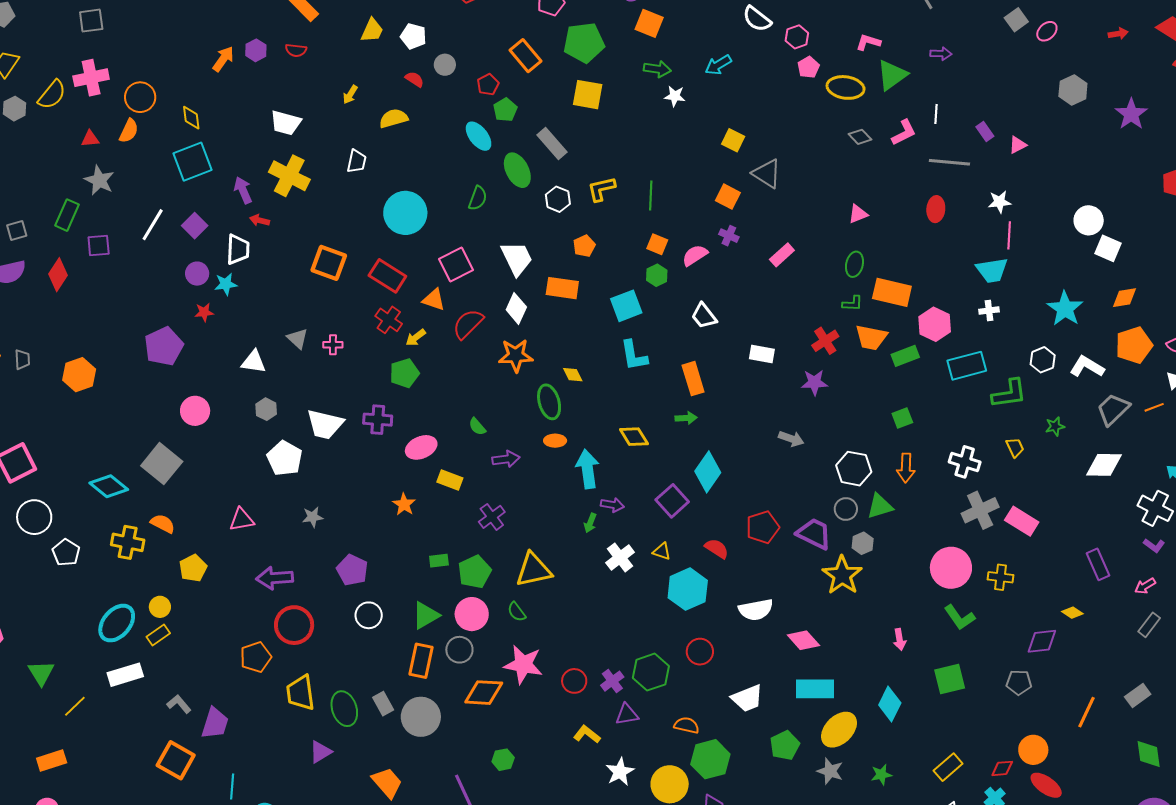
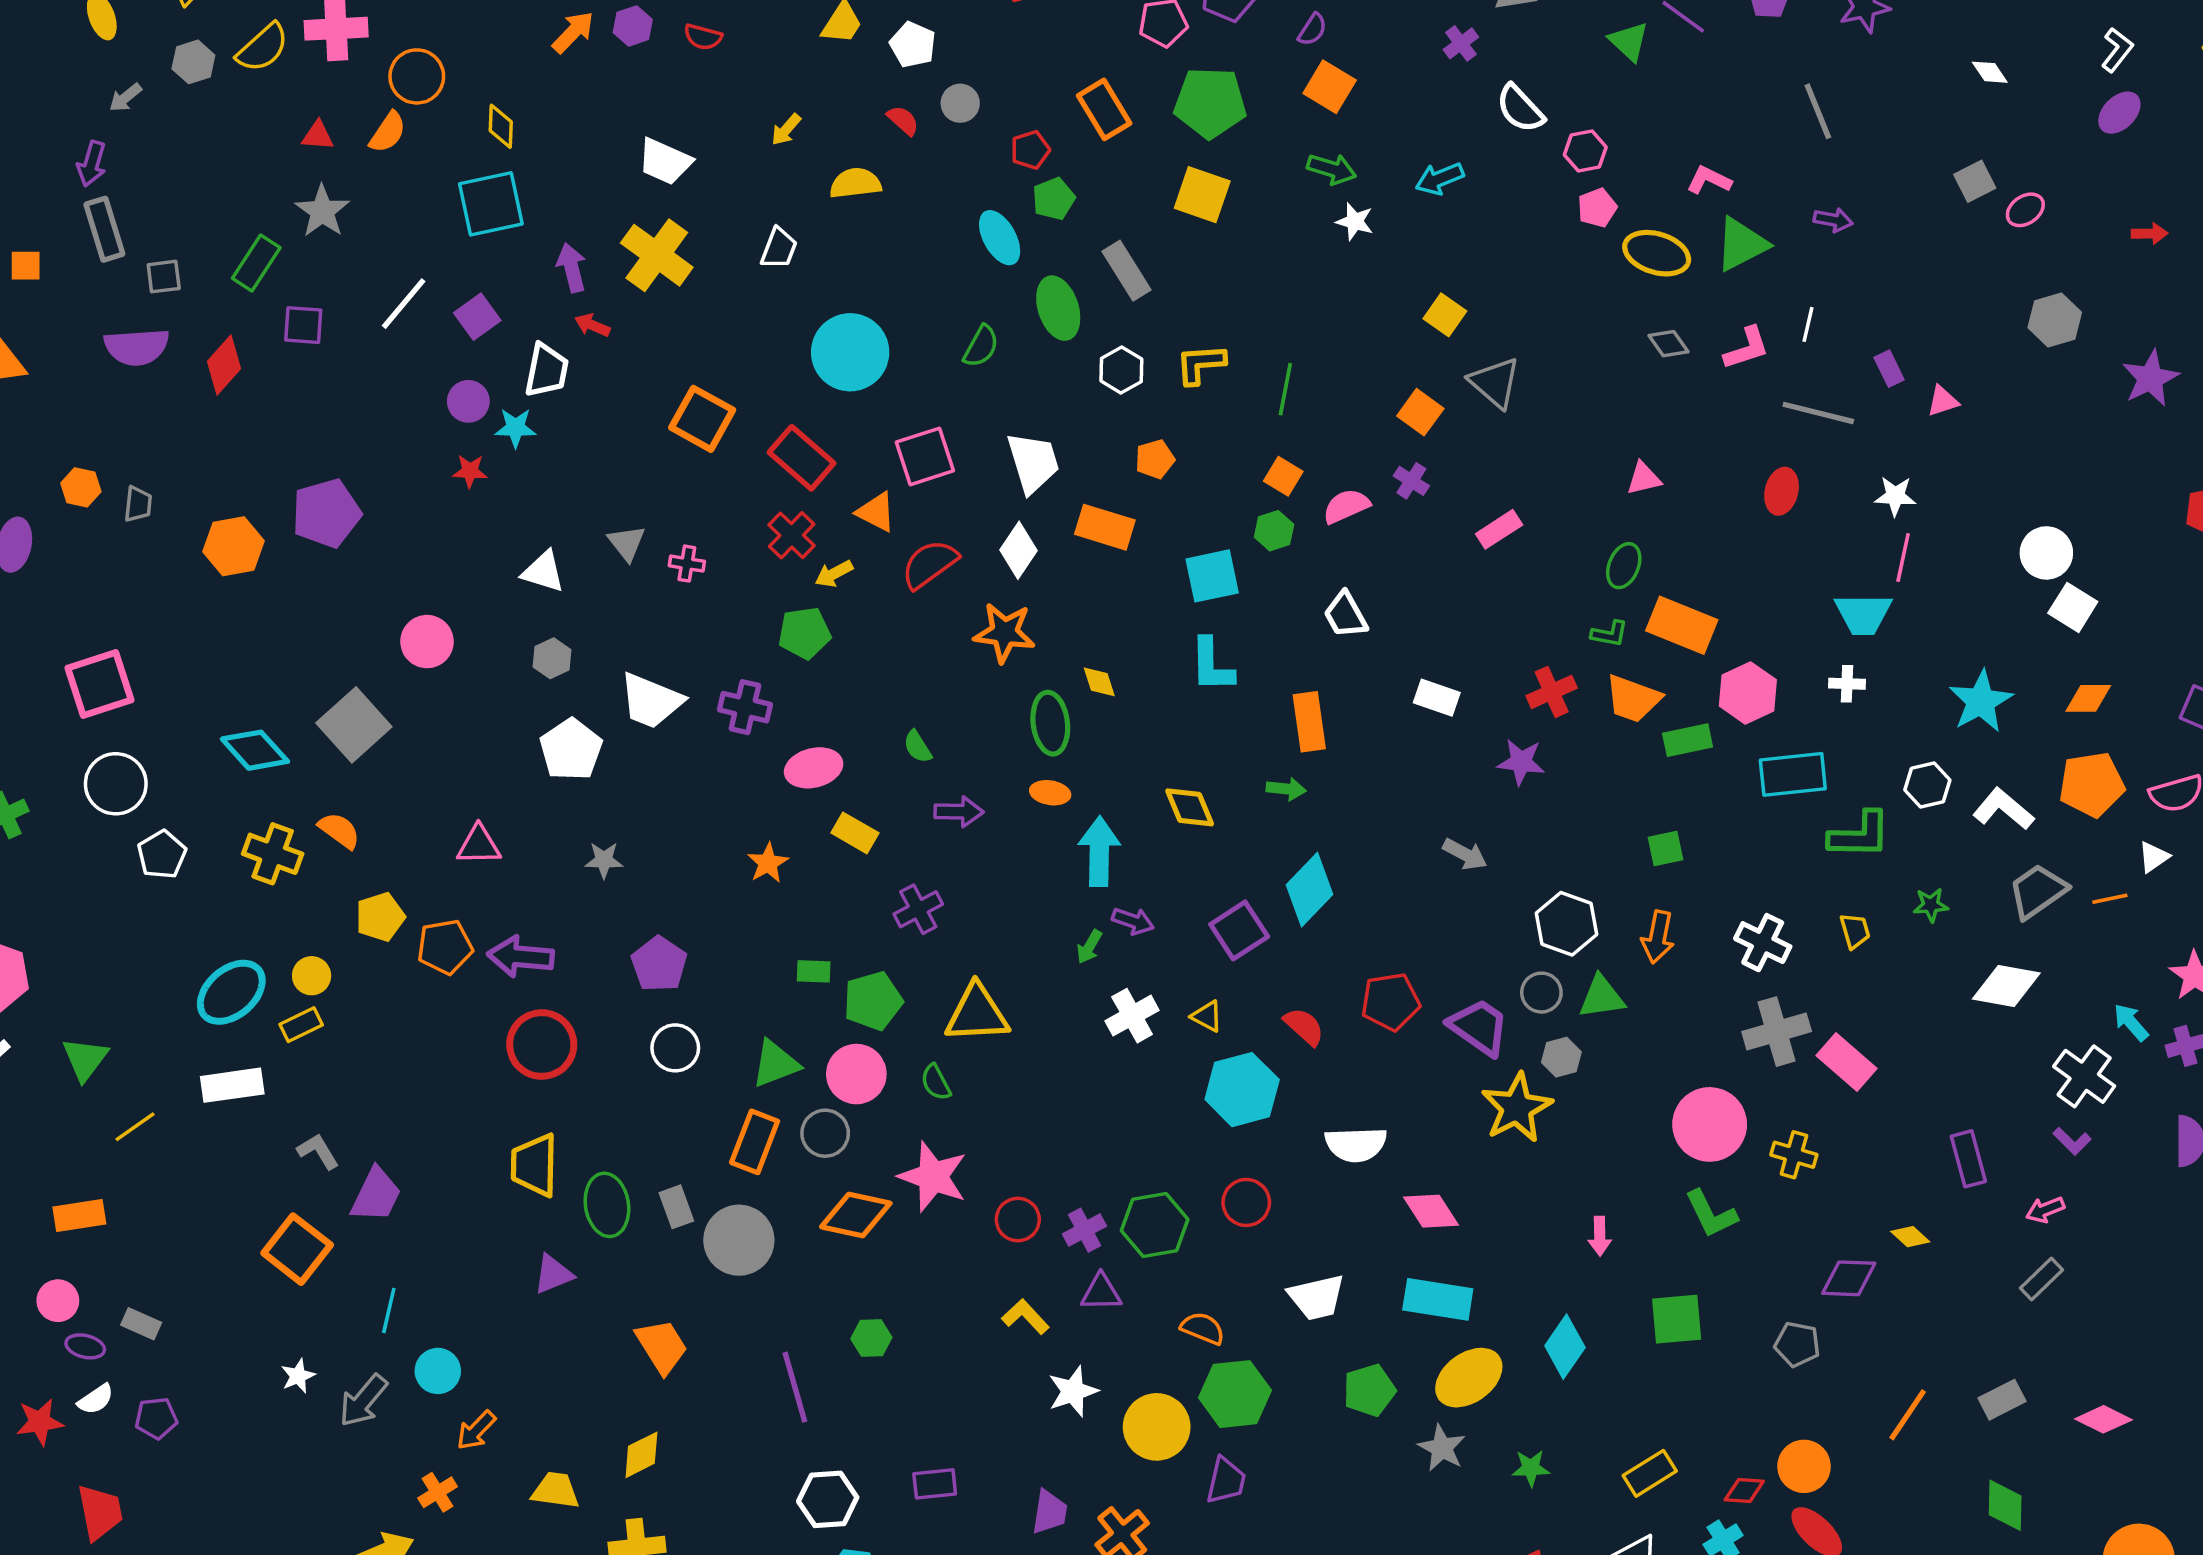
purple pentagon: (164, 346) -> (326, 513), moved
orange pentagon: (256, 657) -> (445, 947), moved

